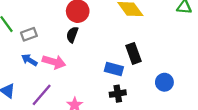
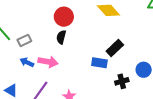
black rectangle: (133, 53) -> (115, 48), turned 72
black cross: (118, 94) -> (122, 81), moved

